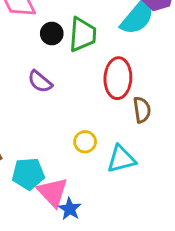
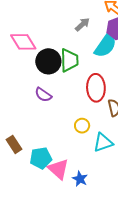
black circle: (52, 34) -> (48, 61), size x1.6
yellow circle: (85, 142) -> (82, 126), moved
blue star: (70, 209) -> (80, 179), moved

